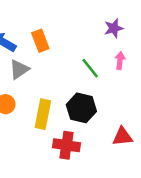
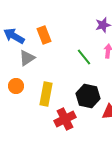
black hexagon: (81, 108) -> (88, 96), moved
red cross: (66, 145) -> (65, 119), turned -35

